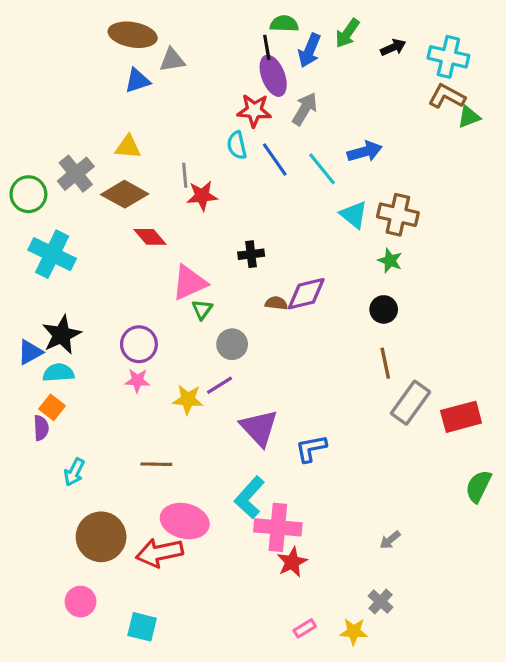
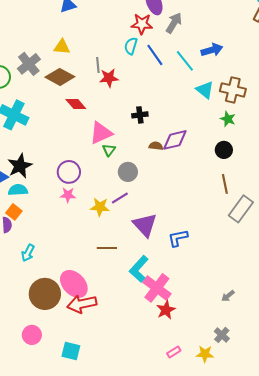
cyan semicircle: (237, 145) -> (131, 46), turned 30
brown line: (156, 464) -> (107, 248), moved
pink ellipse: (185, 521) -> (74, 284), moved, turned 32
pink cross: (278, 527) -> (157, 288), turned 32

